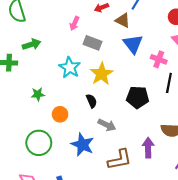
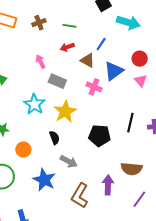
pink arrow: (74, 23) -> (40, 62), turned 128
blue triangle: (133, 44) -> (114, 71), moved, turned 30
pink cross: (159, 59) -> (94, 87), moved
brown L-shape: (120, 160) -> (80, 196), turned 130

